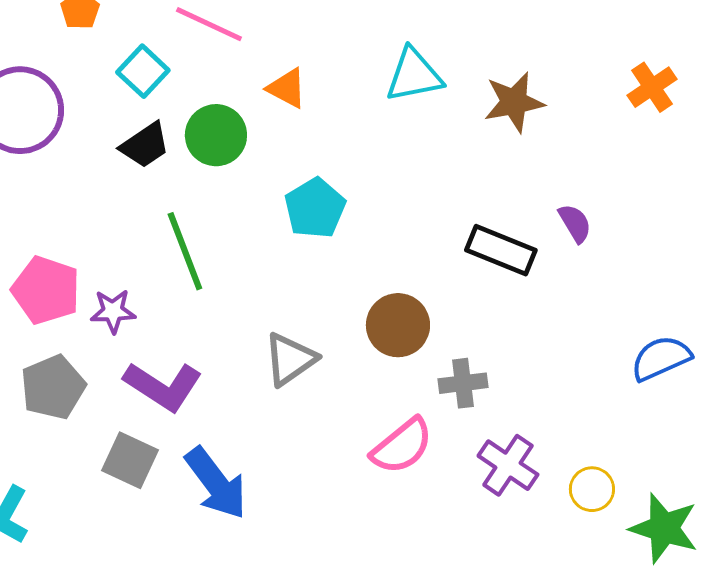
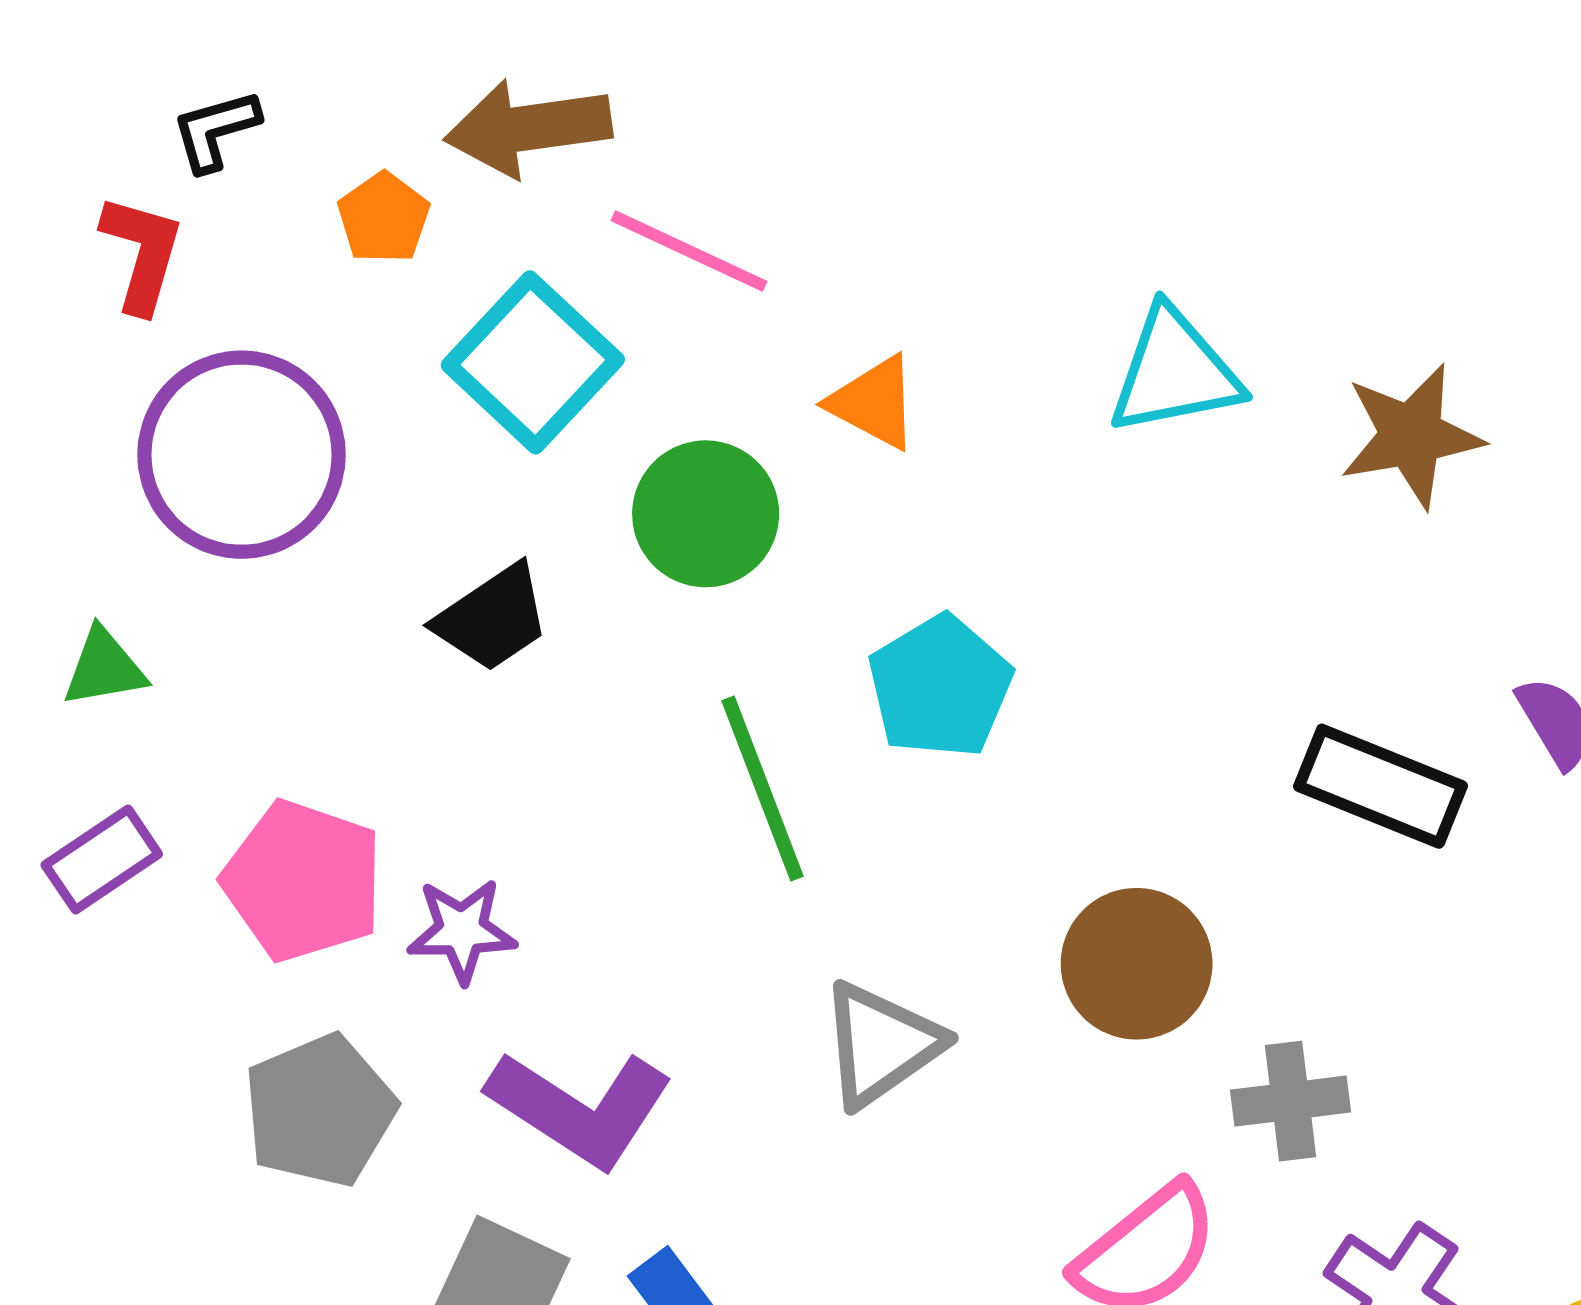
cyan square: (143, 71) -> (533, 362), size x1.4
black trapezoid: (145, 145) -> (493, 618), moved
green line: (185, 251) -> (762, 789), moved

